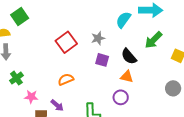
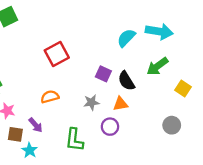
gray star: (98, 38) -> (91, 102), moved
purple square: (102, 60) -> (103, 74), moved
orange triangle: (127, 77) -> (120, 104), turned -32

